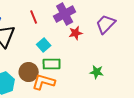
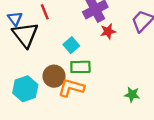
red line: (34, 17) -> (45, 12), moved
green star: (97, 72) -> (132, 95), moved

